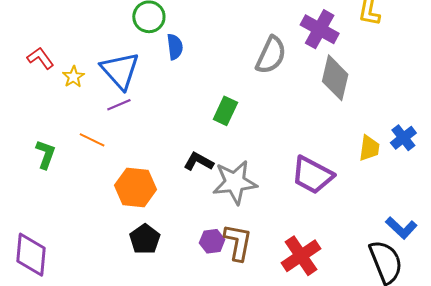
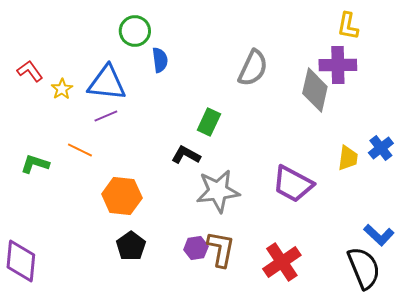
purple cross: (320, 29) -> (338, 65), moved, turned -30
blue triangle: (120, 71) -> (107, 83), turned -42
green L-shape: (46, 154) -> (35, 164), turned -92
black L-shape: (199, 162) -> (186, 155), moved

